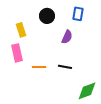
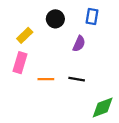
yellow rectangle: (21, 30) -> (25, 35), turned 64
pink rectangle: (17, 53) -> (20, 63), turned 30

